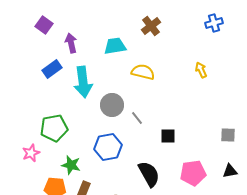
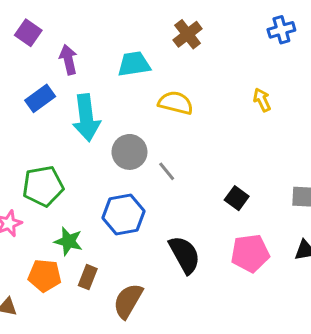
black square: (168, 136) -> (237, 198), moved, turned 35

